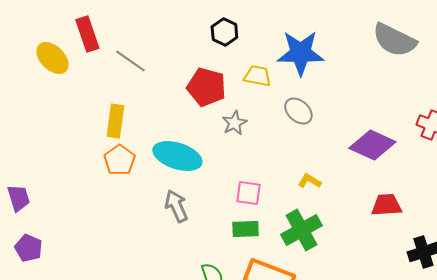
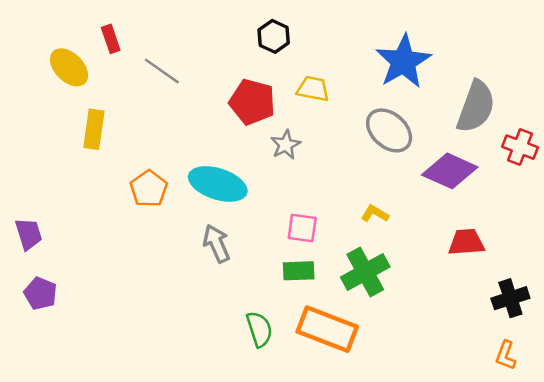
red rectangle: (87, 34) -> (111, 39), size x0.7
gray semicircle: (394, 40) -> (476, 107), moved, turned -96
blue star: (300, 53) -> (403, 61), moved, turned -30
gray ellipse: (298, 111) -> (389, 130), moved, size x1.4
yellow rectangle: (115, 121) -> (94, 129), moved

